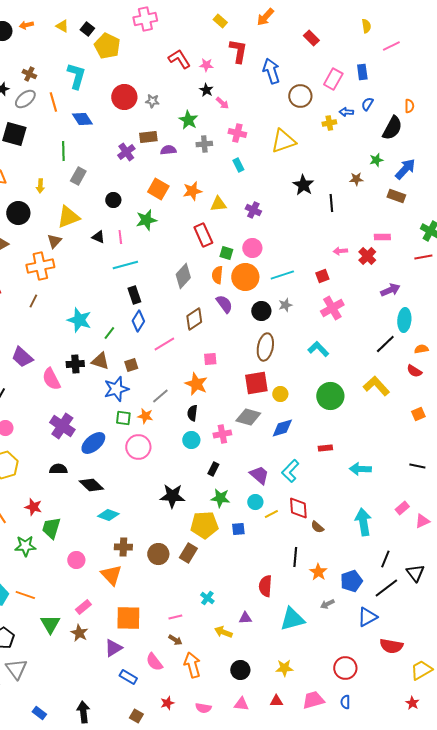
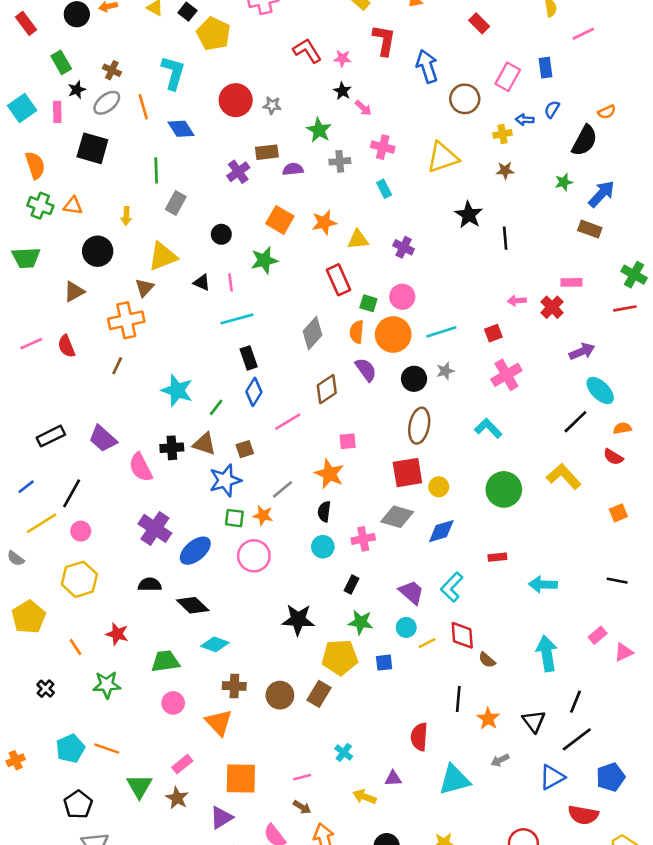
orange semicircle: (409, 106) -> (607, 112), turned 64
brown star: (356, 179) -> (505, 170), moved
cyan ellipse: (404, 320) -> (600, 390), turned -50
green trapezoid: (51, 528) -> (165, 661), moved, turned 65
black triangle: (415, 573) -> (534, 721), moved
blue pentagon: (351, 581) -> (611, 777), moved

